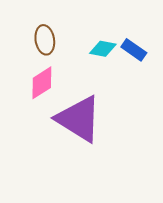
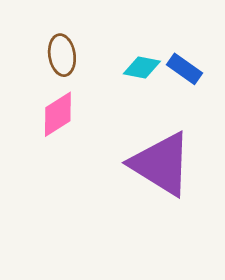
purple triangle: (79, 119) -> (161, 164), moved

